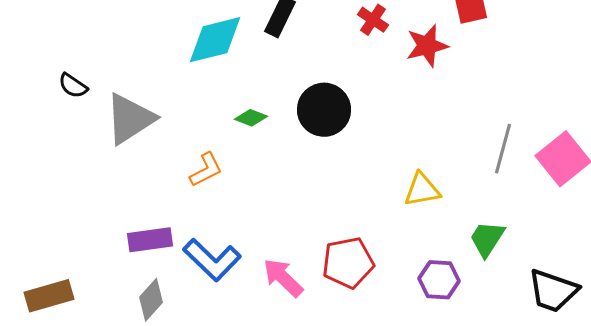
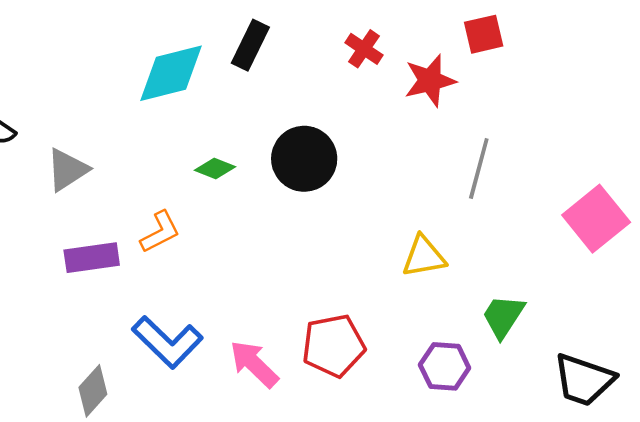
gray triangle: (130, 119) -> (67, 170), size x0.7
gray line: (503, 149) -> (479, 169), moved
purple rectangle: (150, 240) -> (92, 258), moved

